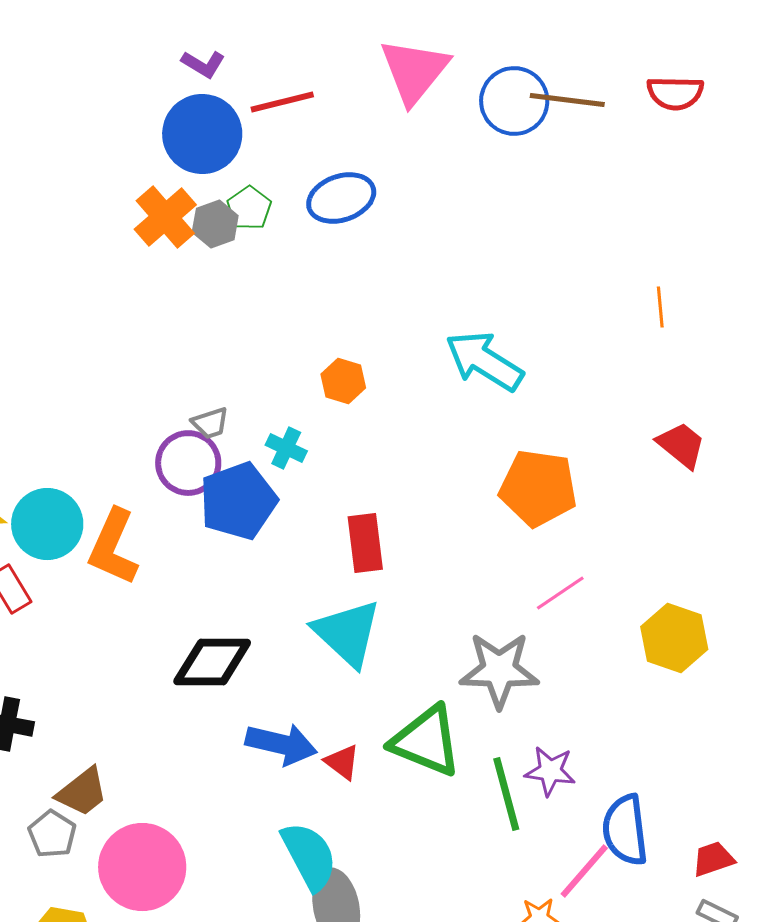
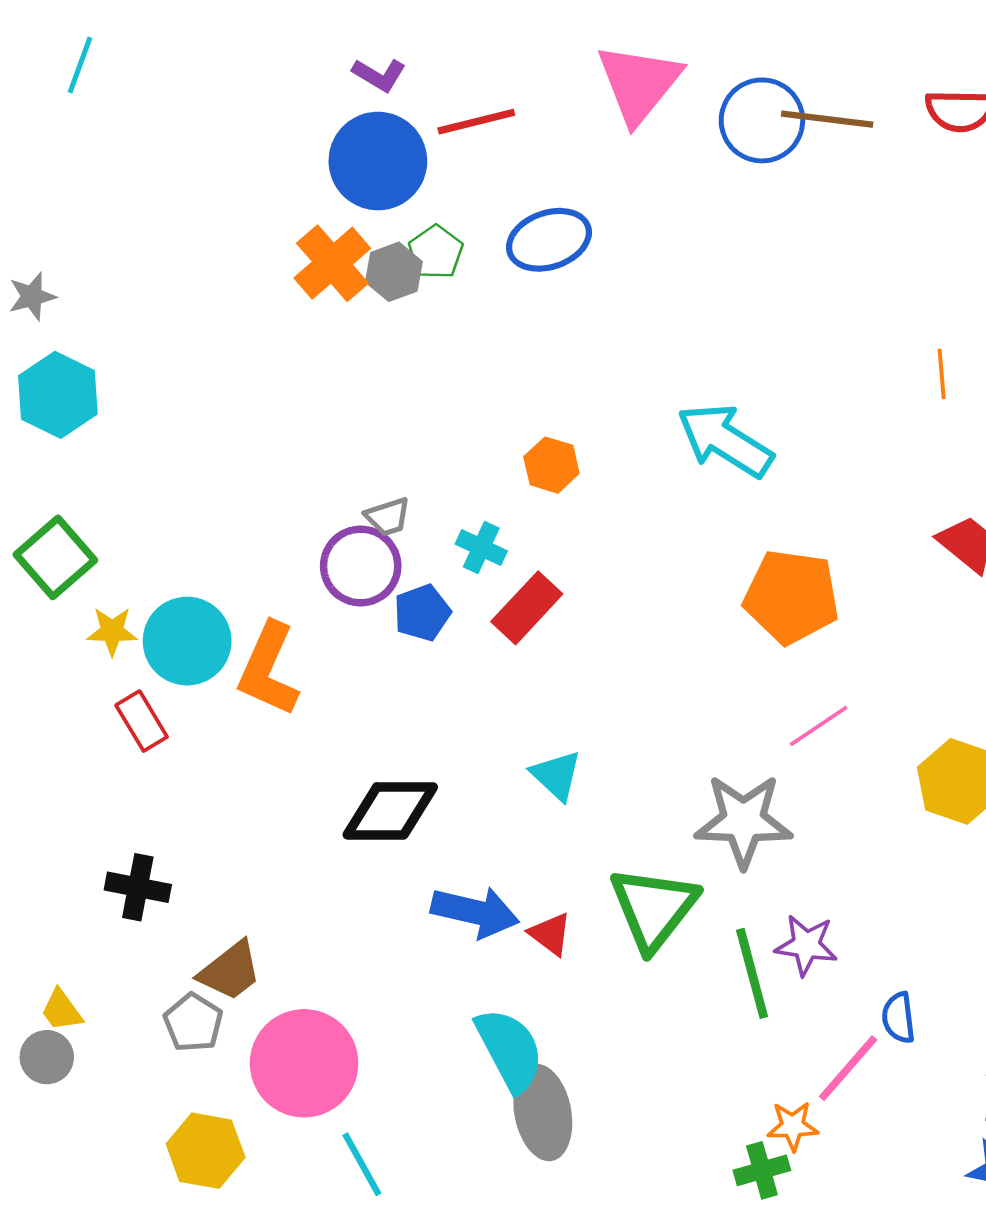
blue pentagon: (238, 501) -> (422, 613), size x0.6
red rectangle: (365, 543) -> (527, 608), moved, turned 50
cyan triangle: (347, 633) -> (556, 775), size x0.6
green triangle: (426, 741) -> (654, 908), turned 46
blue semicircle: (625, 830) -> (899, 1018), size x0.6

